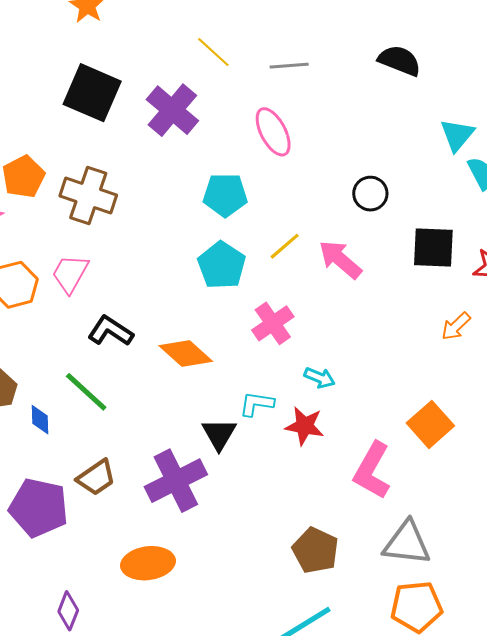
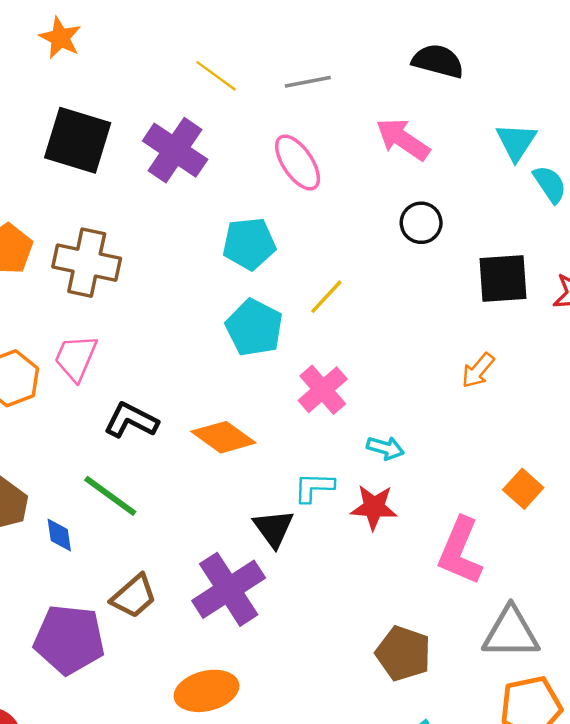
pink arrow: (340, 260) -> (403, 139), moved
orange arrow: (456, 326) -> (478, 370), moved
orange square: (430, 424) -> (523, 489), size x0.7

